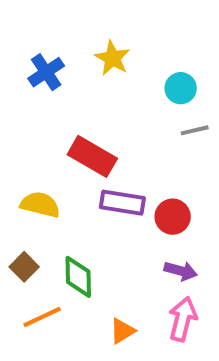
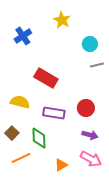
yellow star: (112, 58) -> (62, 20), moved
purple rectangle: (122, 203) -> (54, 113), moved
pink arrow: (183, 319) -> (91, 159), turned 105

